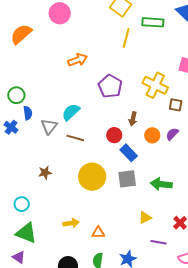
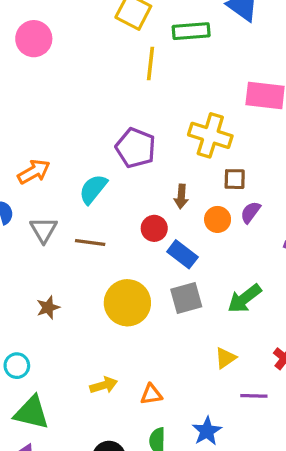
orange arrow: (78, 60) -> (34, 172), moved
brown square: (176, 105) -> (235, 179), moved
cyan semicircle: (71, 112) -> (93, 189), moved
green arrow: (161, 184) -> (244, 299), turned -35

